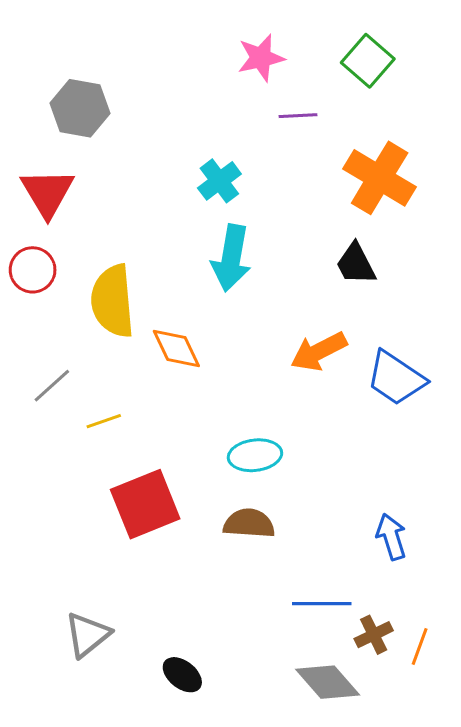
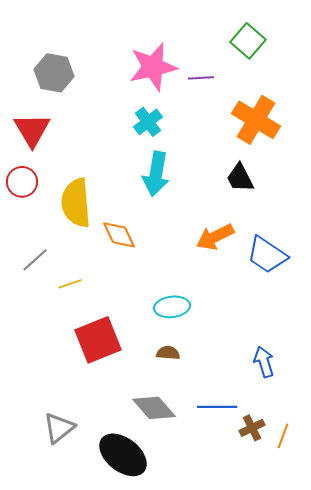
pink star: (261, 58) -> (153, 67), moved, size x1.5
brown semicircle: (249, 523) -> (168, 353), size x0.7
black ellipse: (182, 675) -> (123, 455), size x1.8
gray diamond: (328, 682) -> (154, 408), moved

